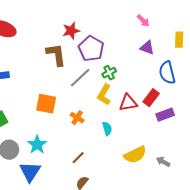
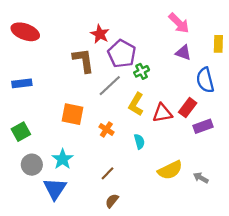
pink arrow: (143, 21) -> (179, 23), size x1.5
red star: (71, 31) -> (100, 34), turned -30
green cross: (109, 73) -> (142, 71), moved

